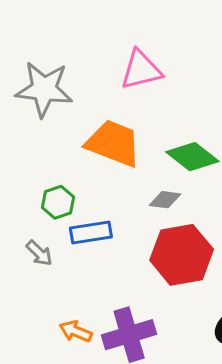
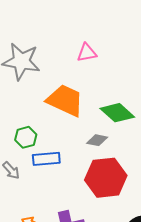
pink triangle: (141, 70) -> (87, 53), size x0.7

